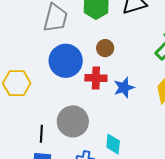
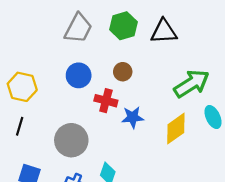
blue circle: (66, 61) -> (79, 75), size x0.7
black line: (41, 134) -> (20, 126), moved

